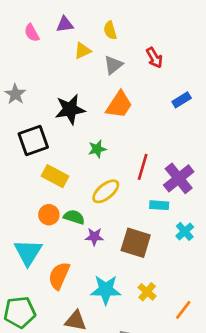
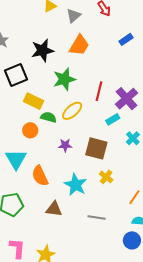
green star: (97, 149) -> (64, 79), size x1.6
cyan rectangle: (159, 205) -> (113, 119), turned -32
green semicircle: (74, 217) -> (48, 117), moved
orange semicircle: (59, 276) -> (40, 176), turned -45
cyan star: (106, 290) -> (76, 185), turned 30
yellow cross: (147, 292) -> (106, 177), moved

